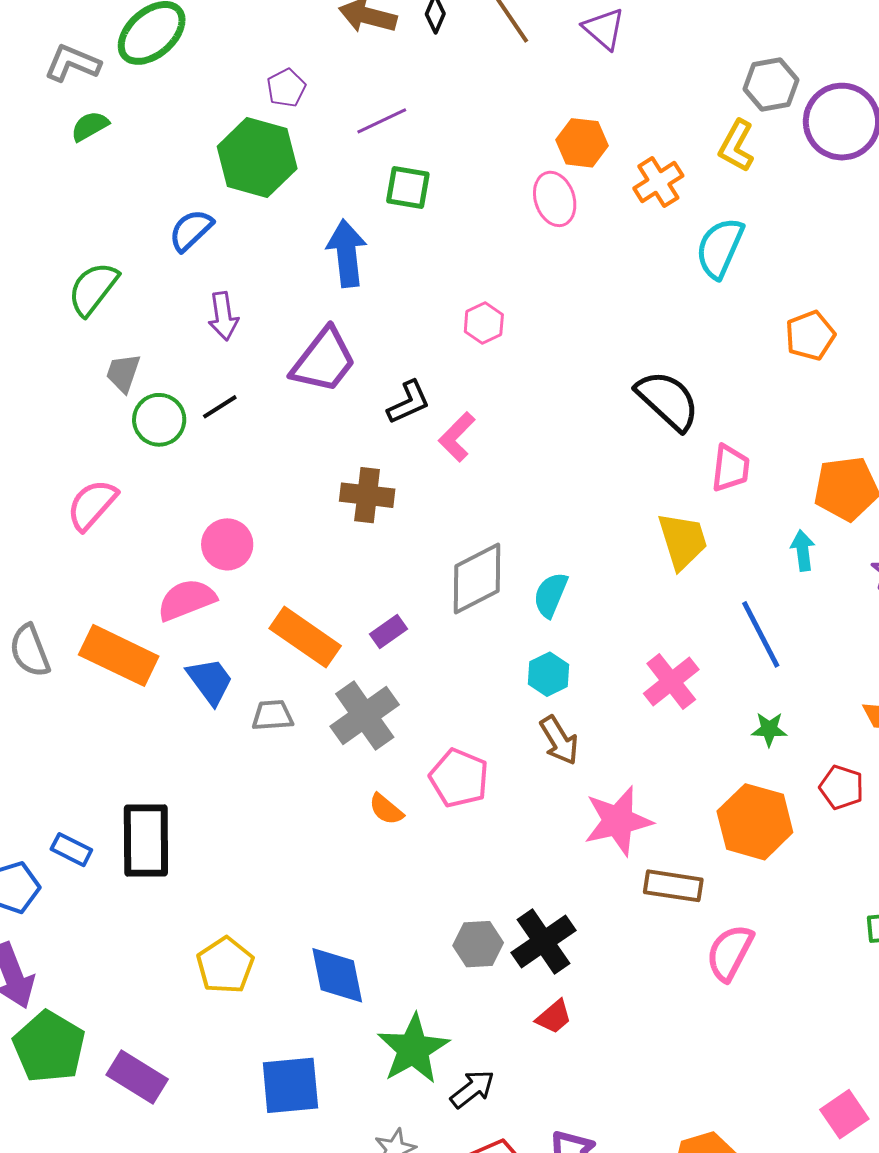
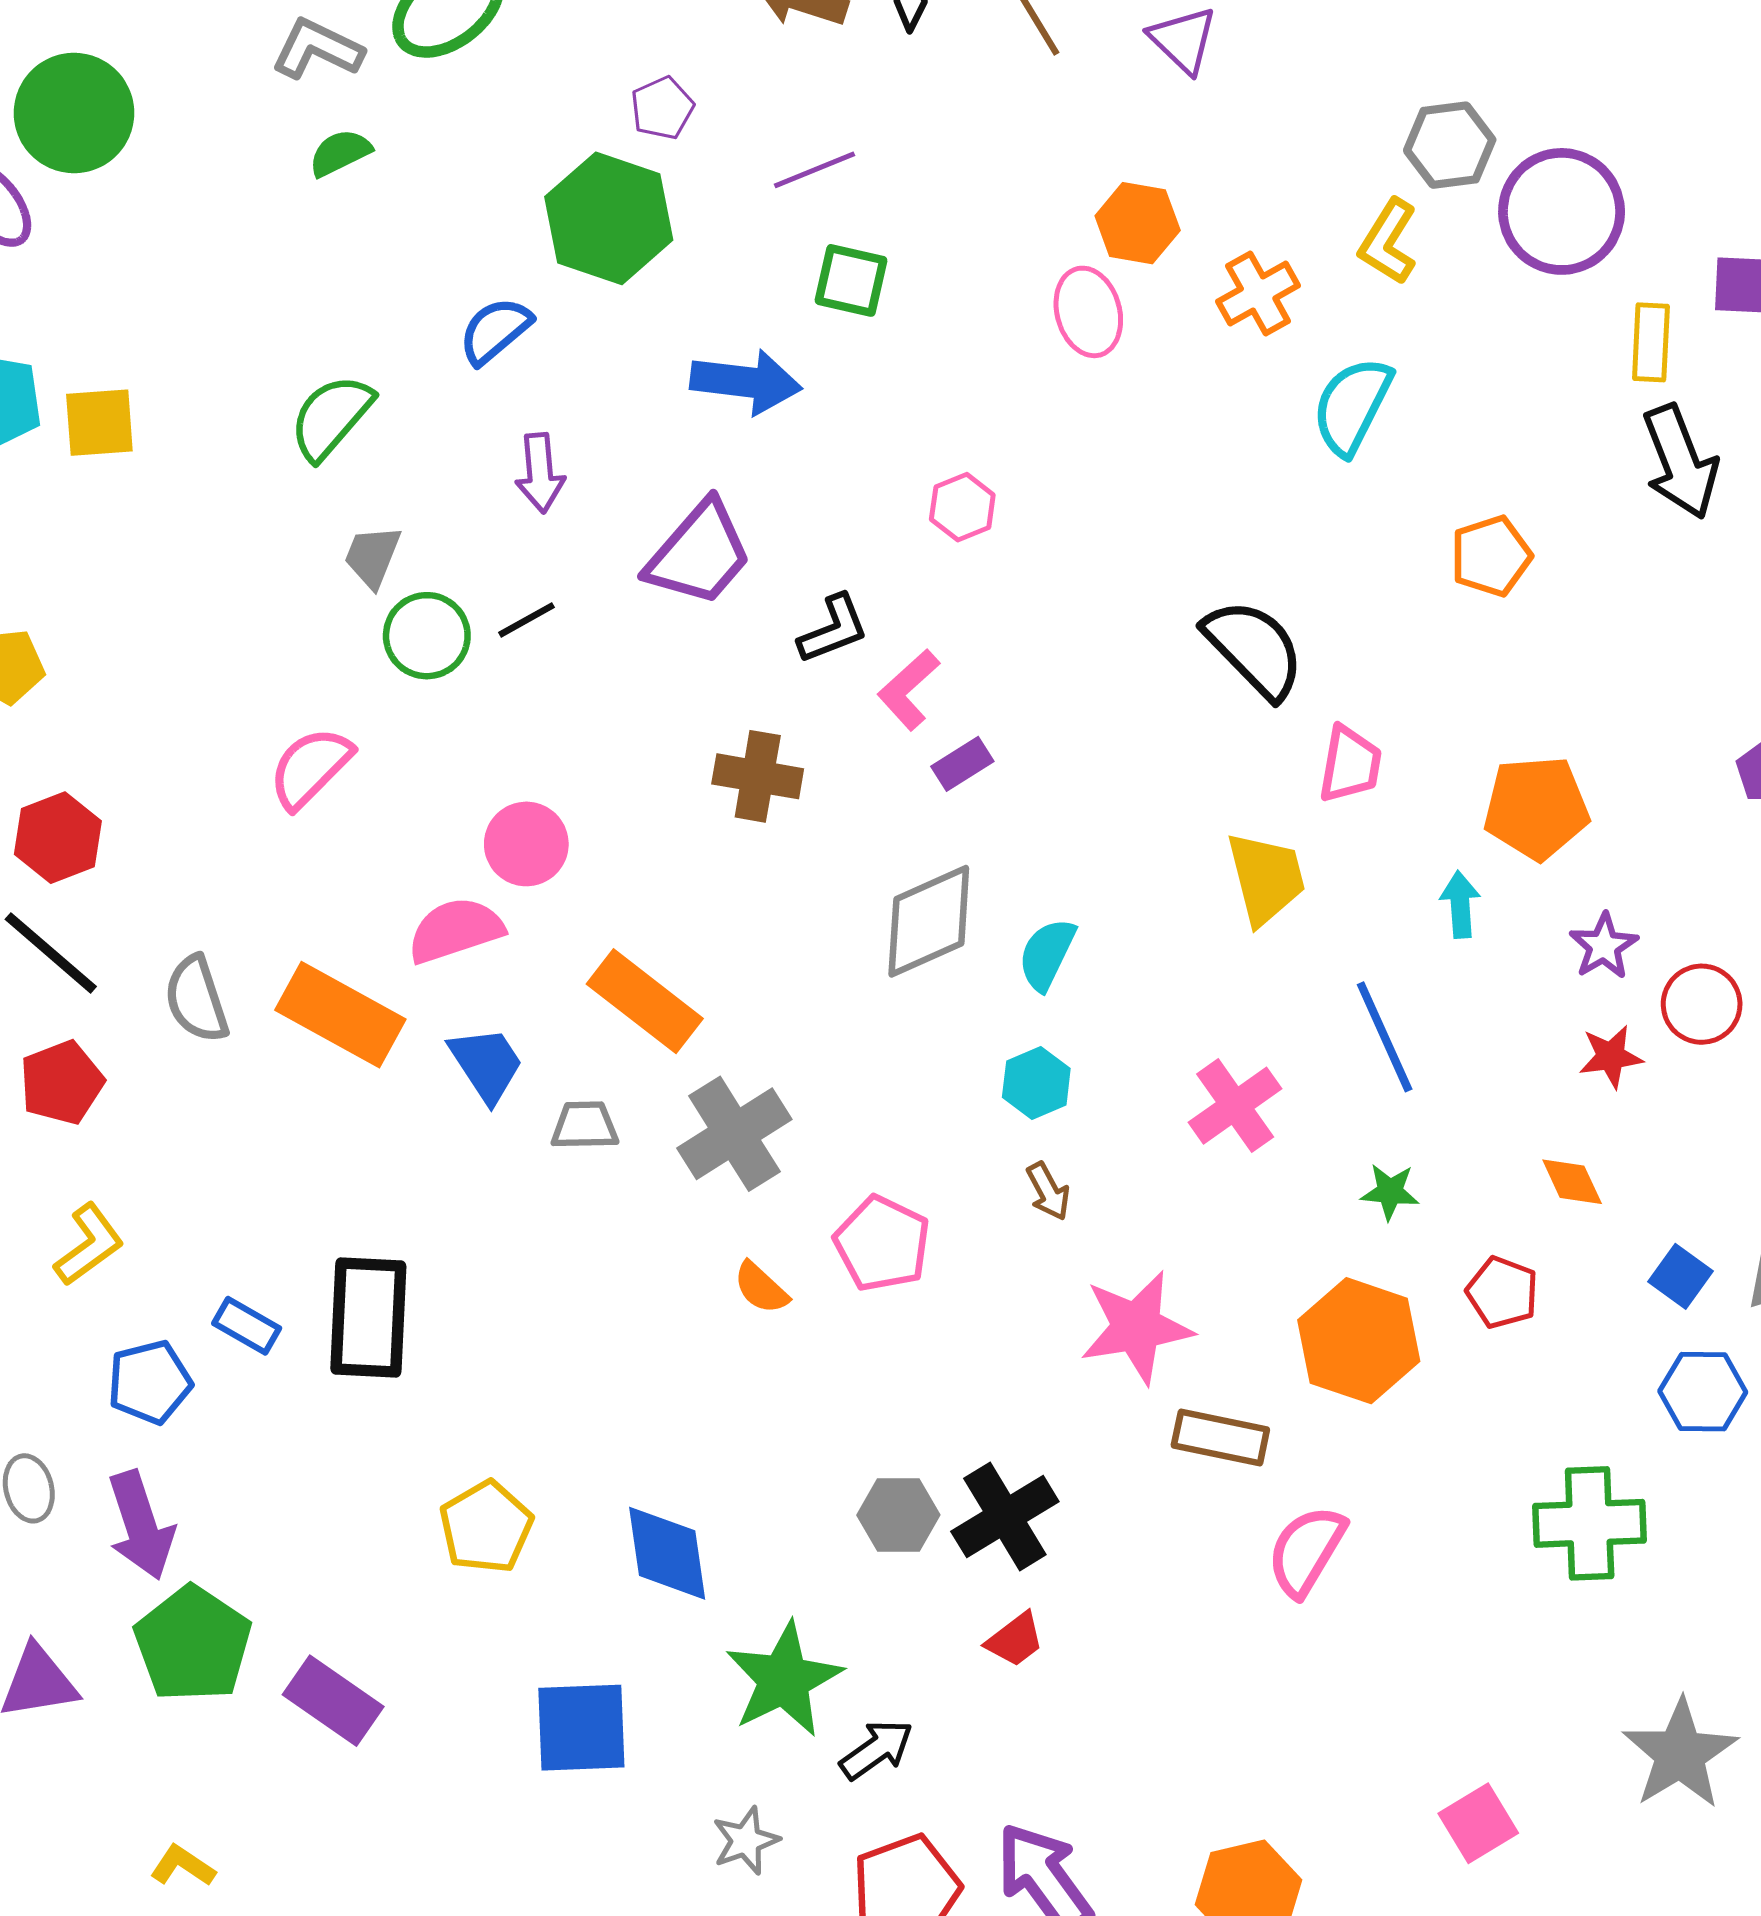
blue arrow: (347, 253) -> (746, 382), turned 100
purple rectangle: (388, 632) -> (962, 764), moved
brown arrow: (559, 740) -> (1048, 1191), size x0.7

